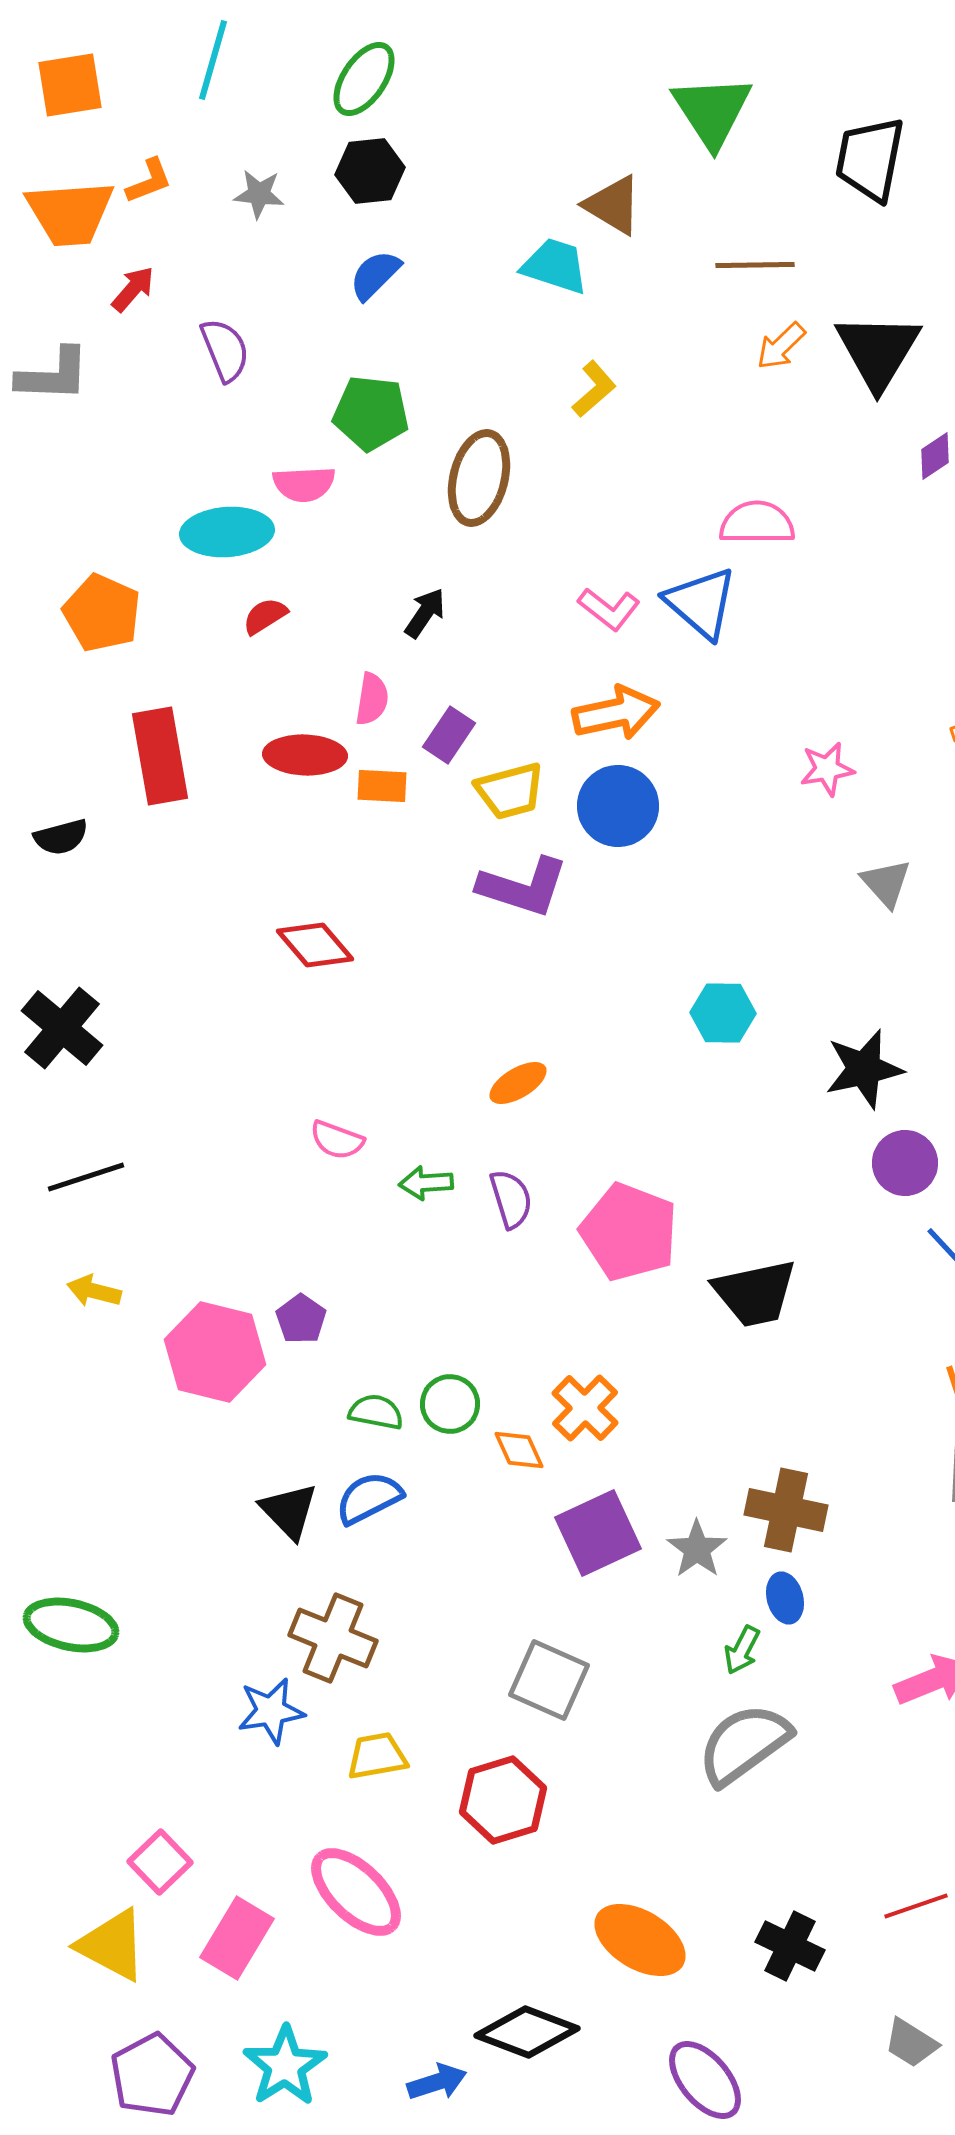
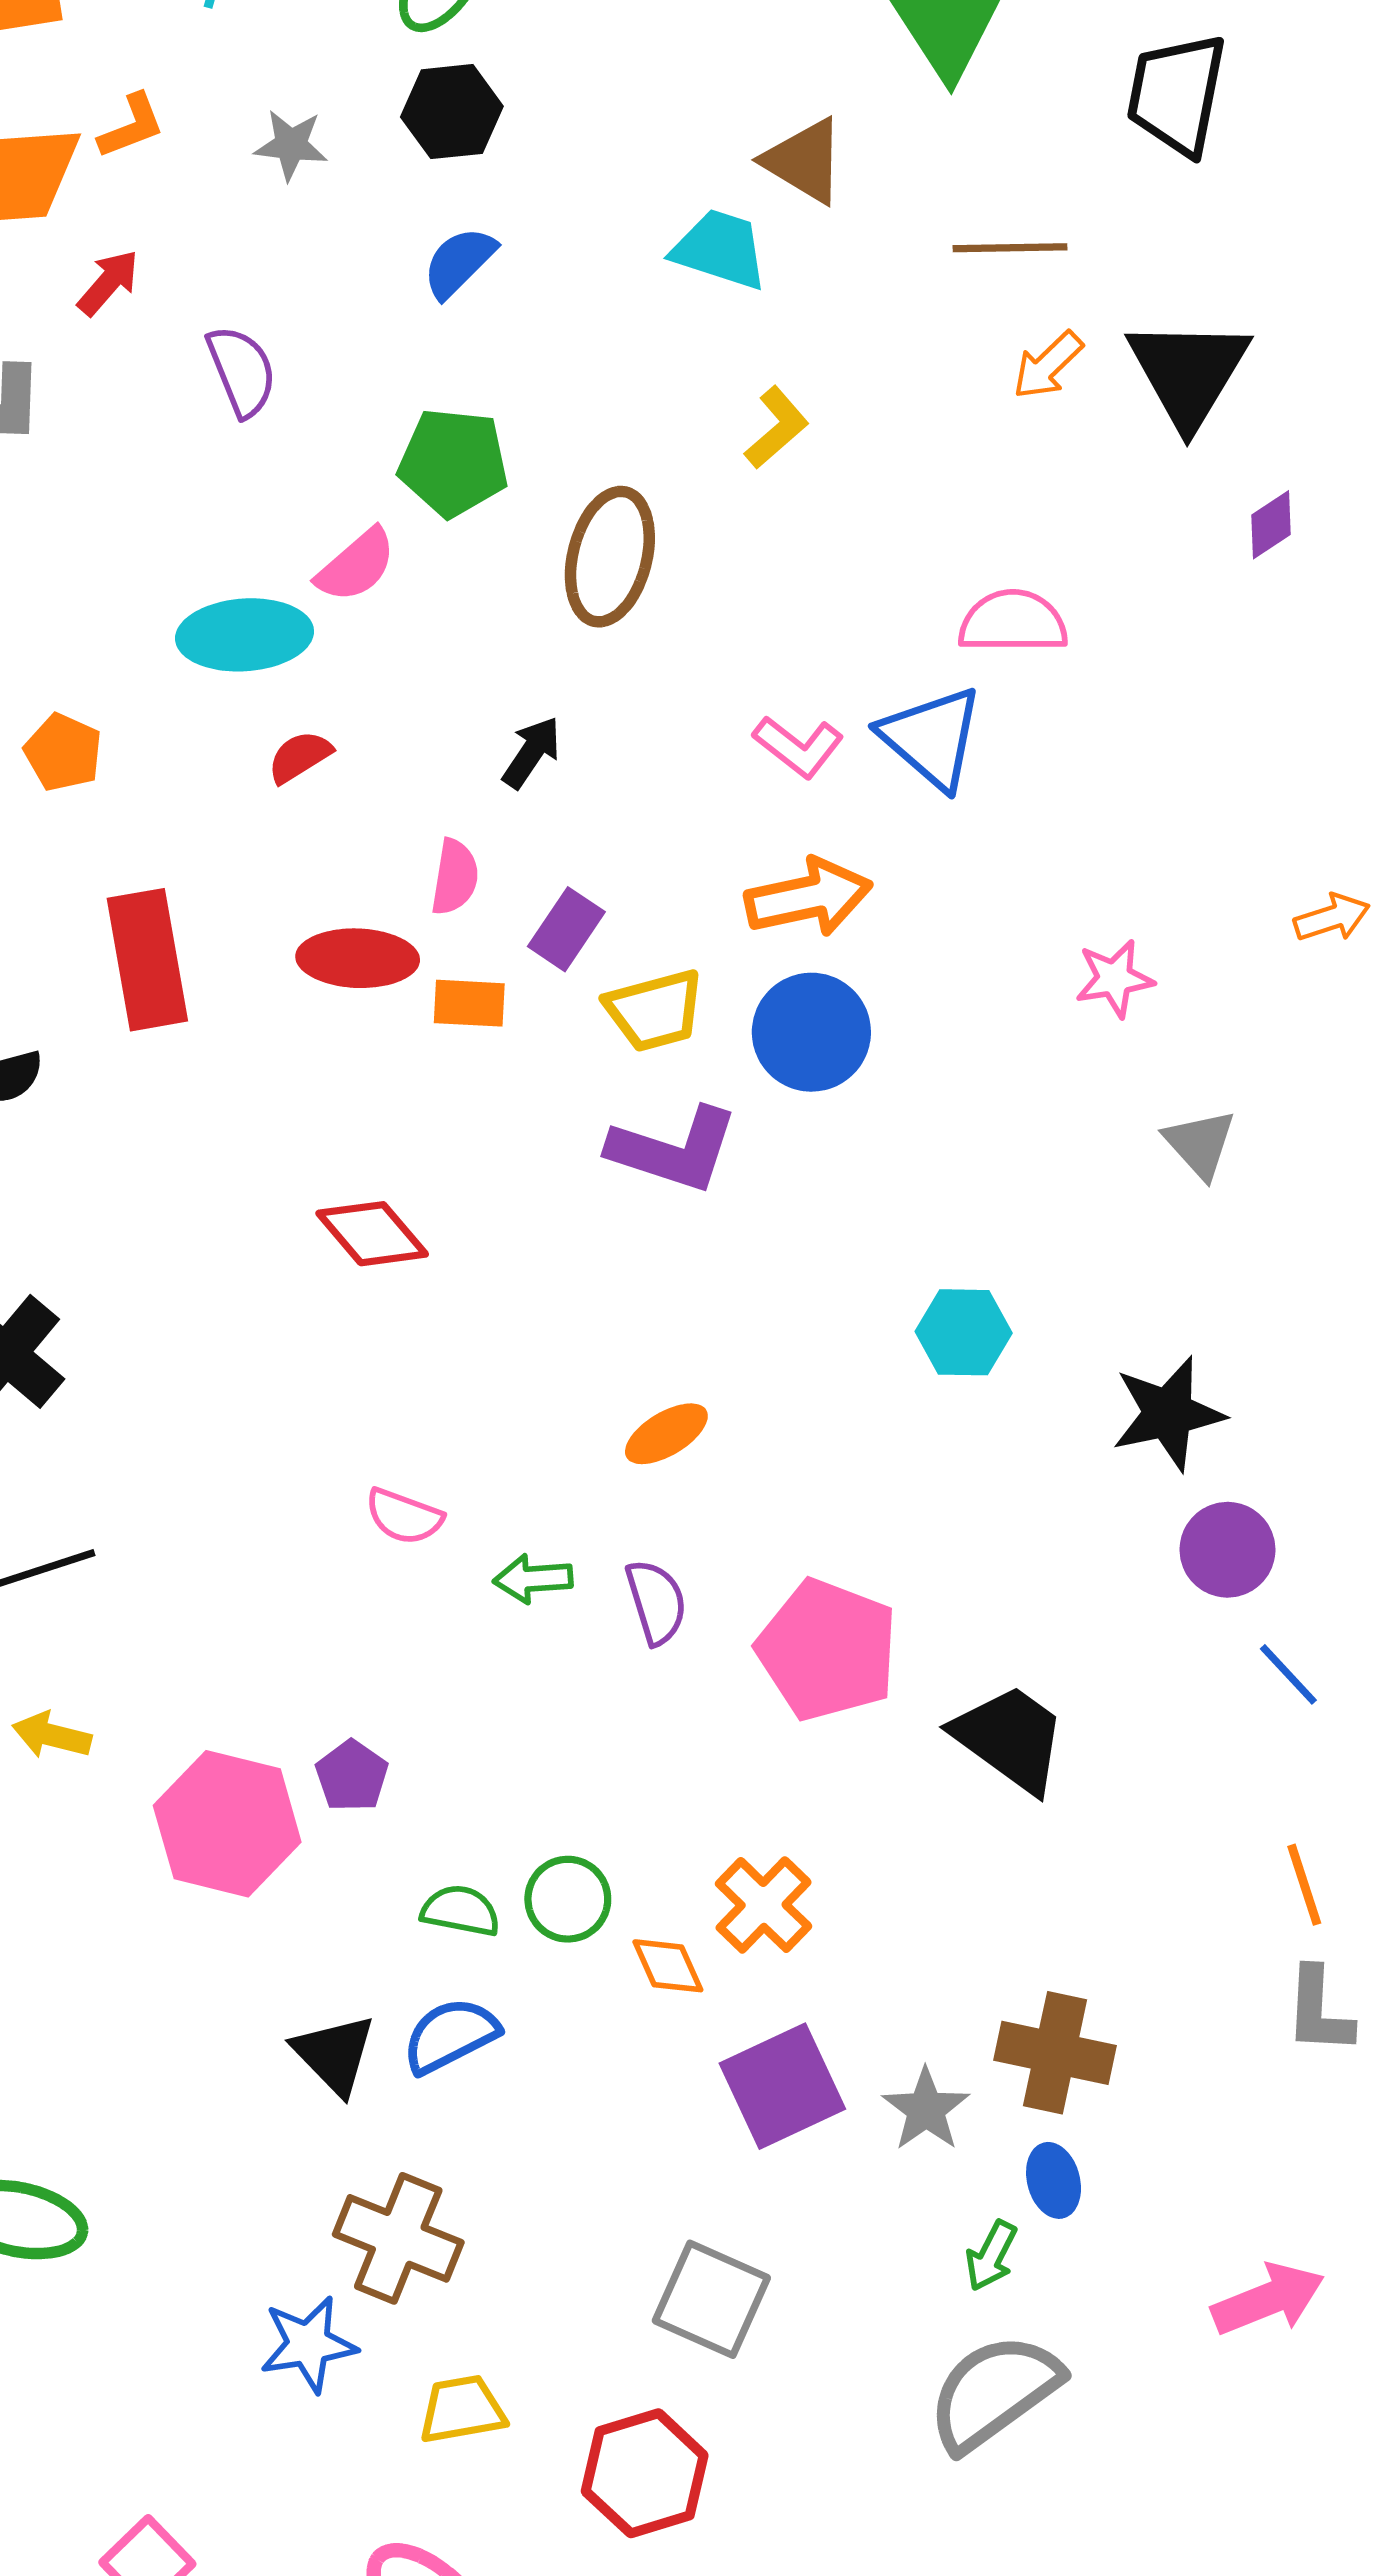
pink semicircle: (304, 484) -> (356, 565), turned -38
orange pentagon: (102, 613) -> (63, 752), size x0.7
black trapezoid: (755, 1293) -> (1010, 1738), turned -132

